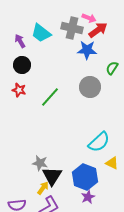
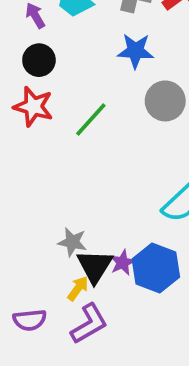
blue star: (87, 50) -> (135, 51), moved
red star: (19, 90) -> (33, 107), size x1.5
purple star: (88, 197) -> (122, 262), moved

